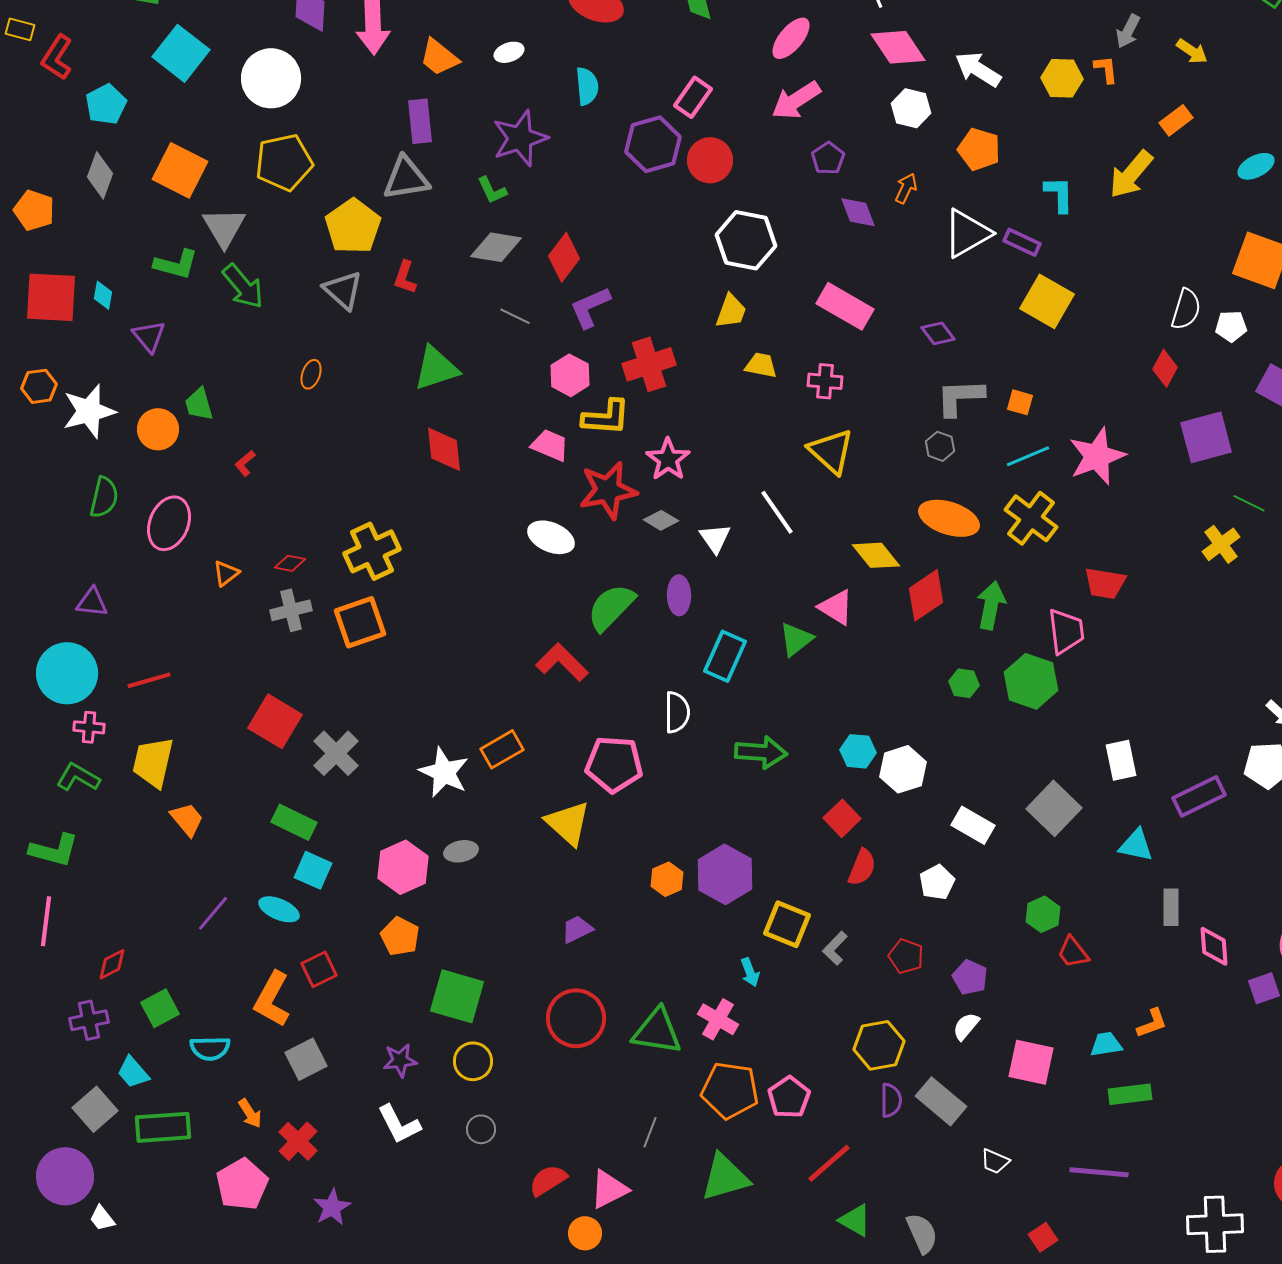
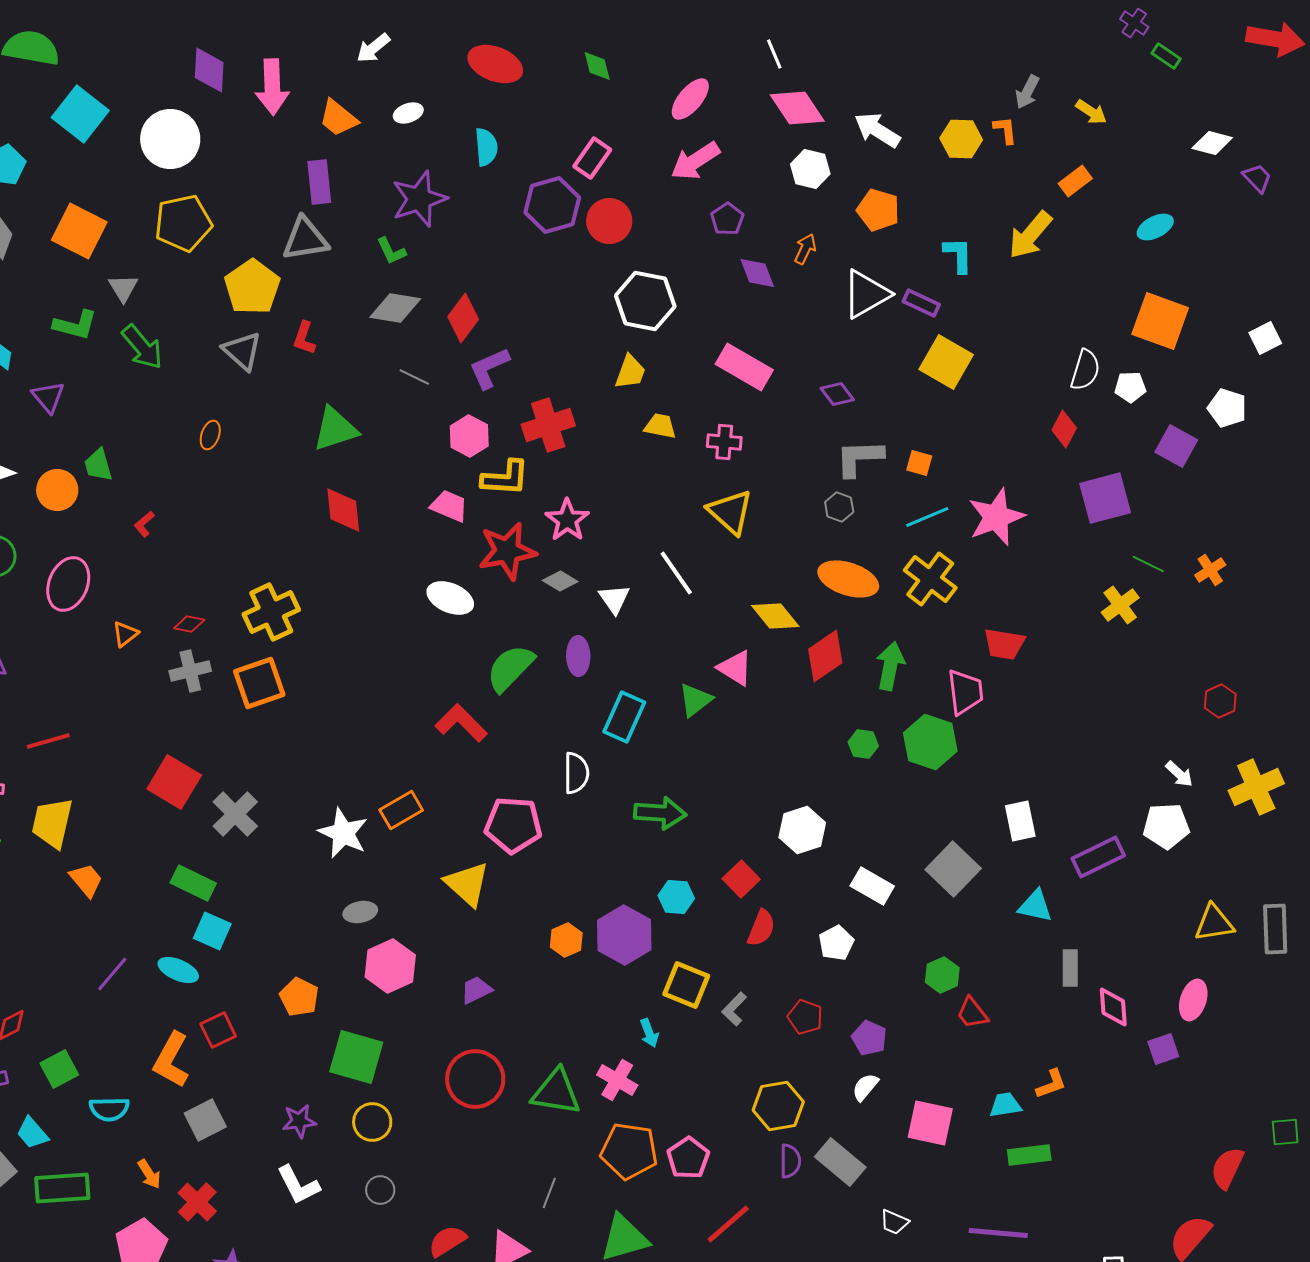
gray triangle: (224, 227) -> (123, 288), size x0.7
cyan hexagon: (858, 751) -> (676, 897), moved
pink hexagon: (403, 867) -> (390, 966), moved

